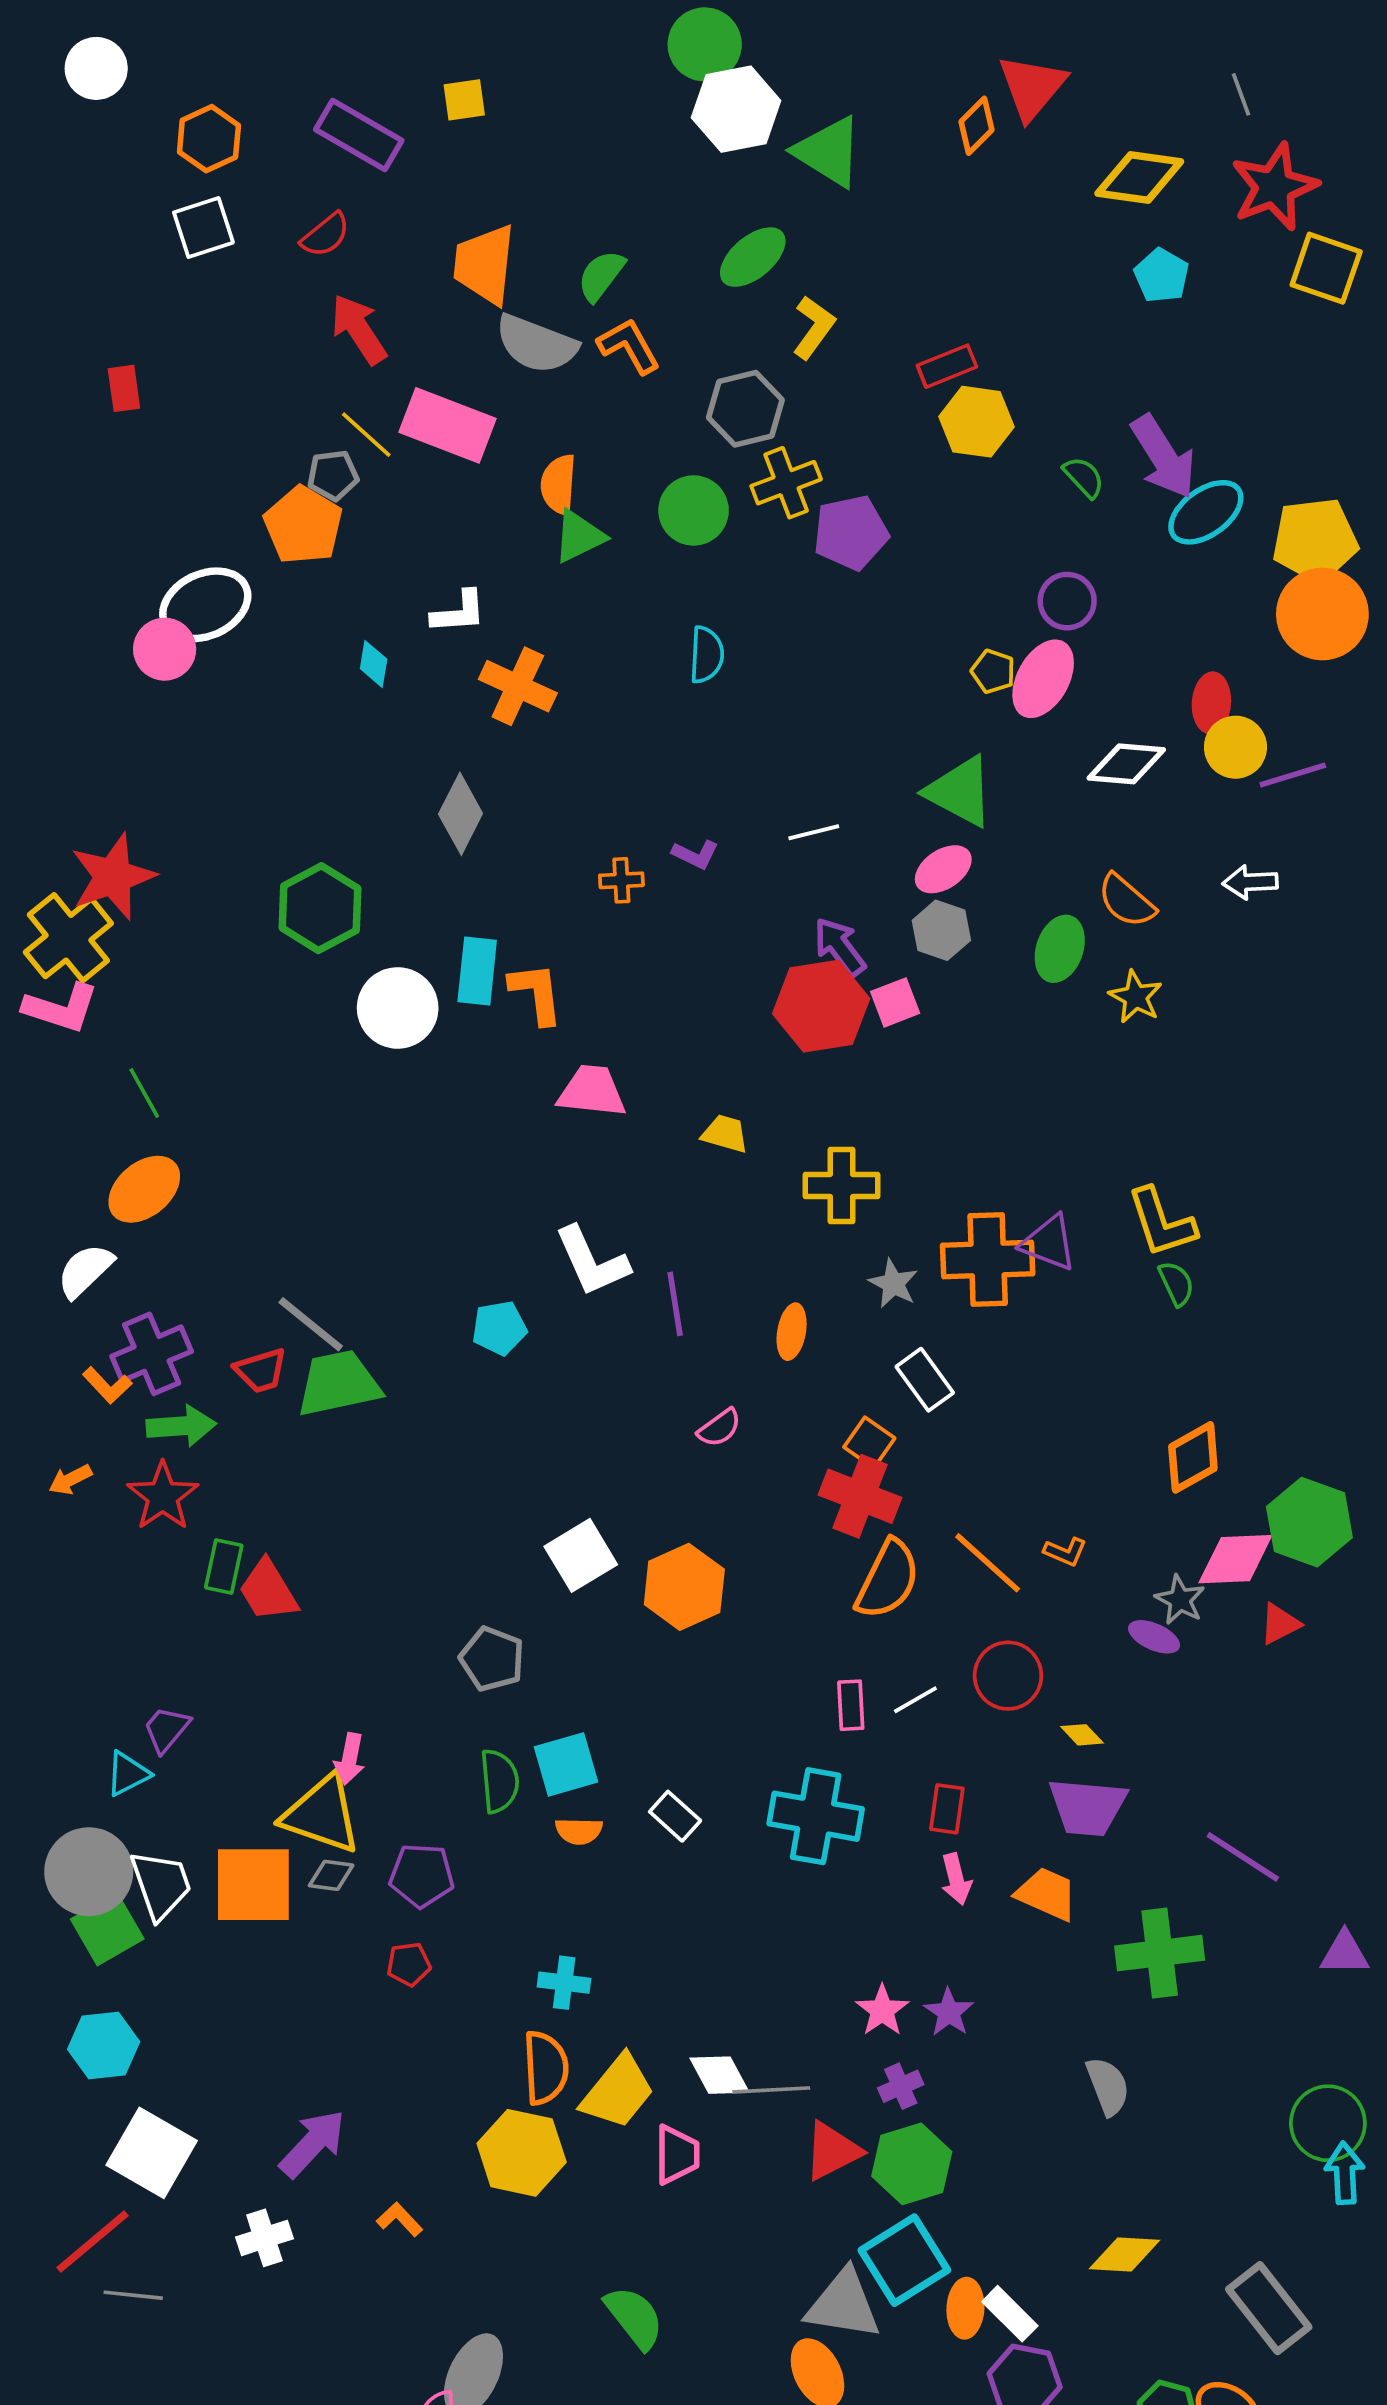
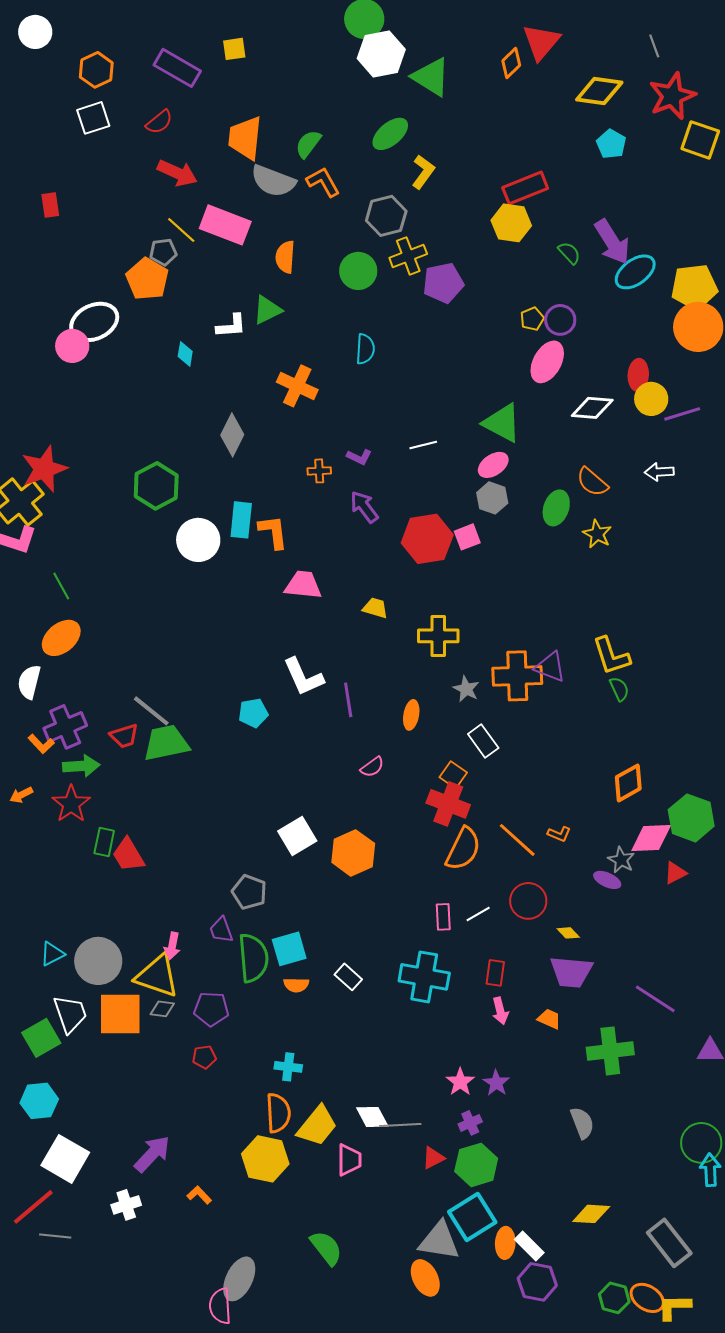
red arrow: (359, 329) -> (177, 173), turned 147
red rectangle: (947, 366) -> (525, 188), moved, size x1.4
green triangle: (579, 536) -> (267, 310), moved
yellow pentagon: (993, 671) -> (532, 319), moved, turned 30
orange cross: (518, 686) -> (297, 386), moved
purple arrow: (840, 947) -> (364, 507), moved
white semicircle: (85, 1271) -> (29, 682), turned -32
purple trapezoid: (166, 1729) -> (221, 930), moved, turned -60
green semicircle: (499, 1781) -> (253, 958), size x1.4
gray circle: (89, 1872) -> (98, 961), moved
orange trapezoid: (1047, 1894) -> (549, 1019), size x0.7
red triangle: (832, 2151) -> (433, 1158), size x0.7

